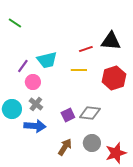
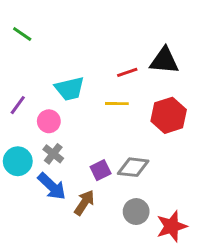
purple line: (23, 66) -> (18, 105), moved
blue arrow: (35, 126) -> (52, 186), turned 40
brown arrow: (65, 147) -> (84, 203), moved

